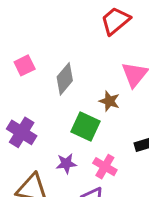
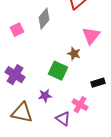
gray diamond: (65, 79) -> (44, 19), moved
pink cross: (105, 167) -> (80, 105), moved

